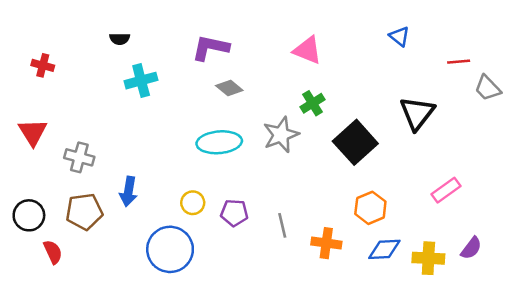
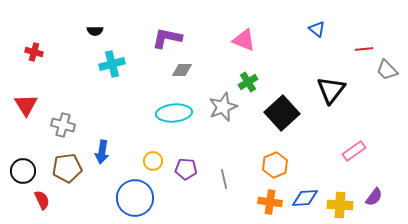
gray diamond: (229, 88) -> (182, 70), turned -40
orange hexagon: (370, 208) -> (275, 165), moved
orange cross: (326, 243) -> (270, 202), moved

